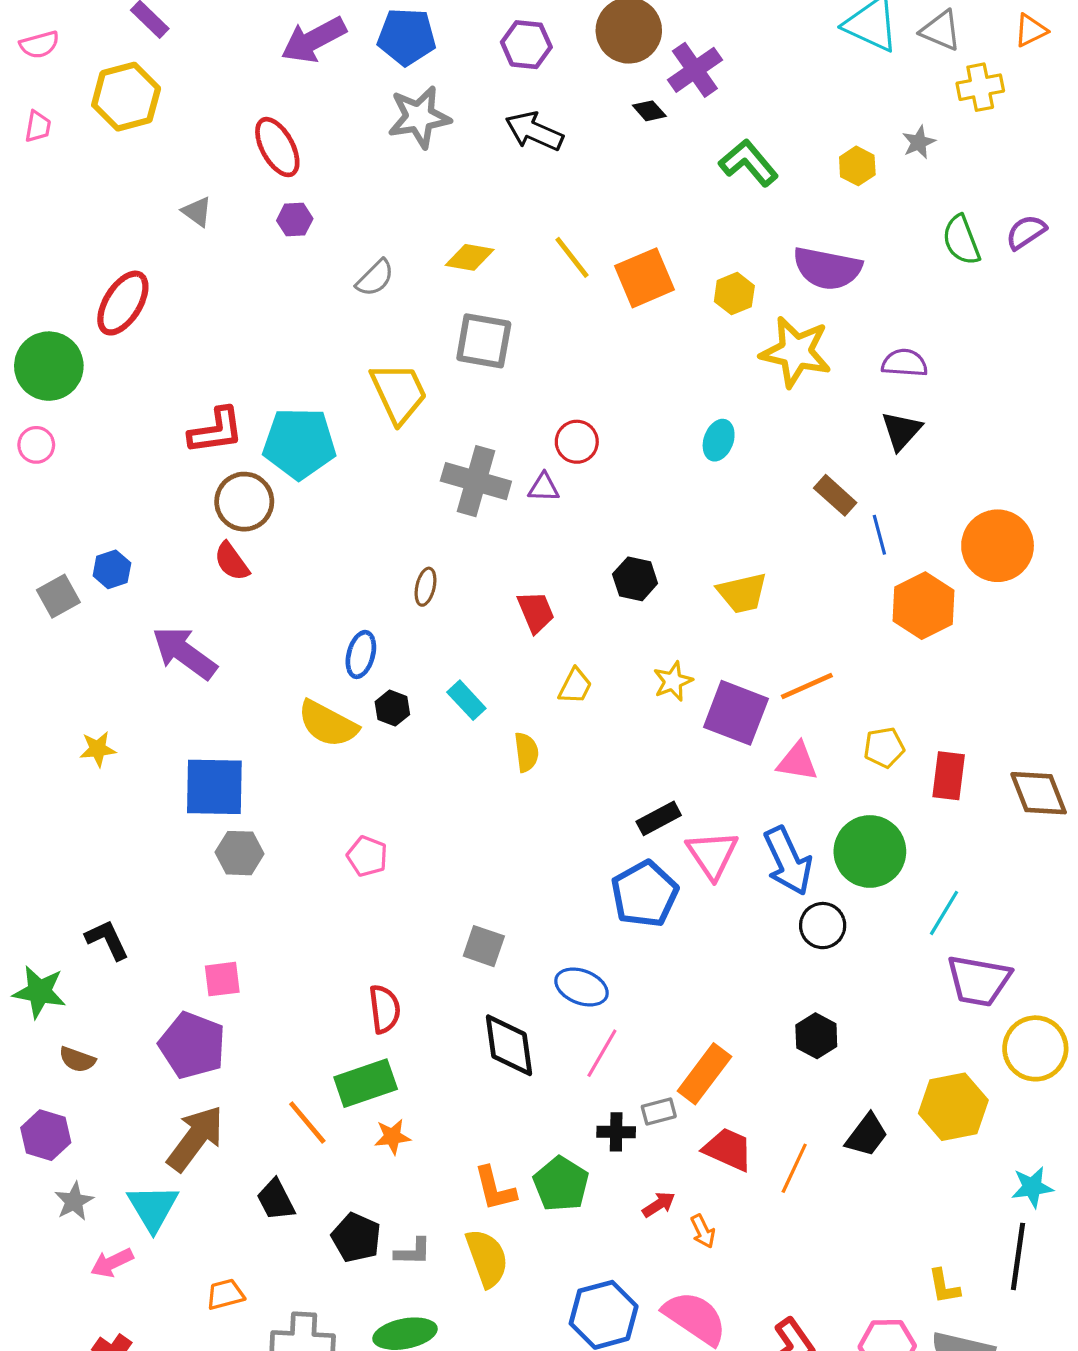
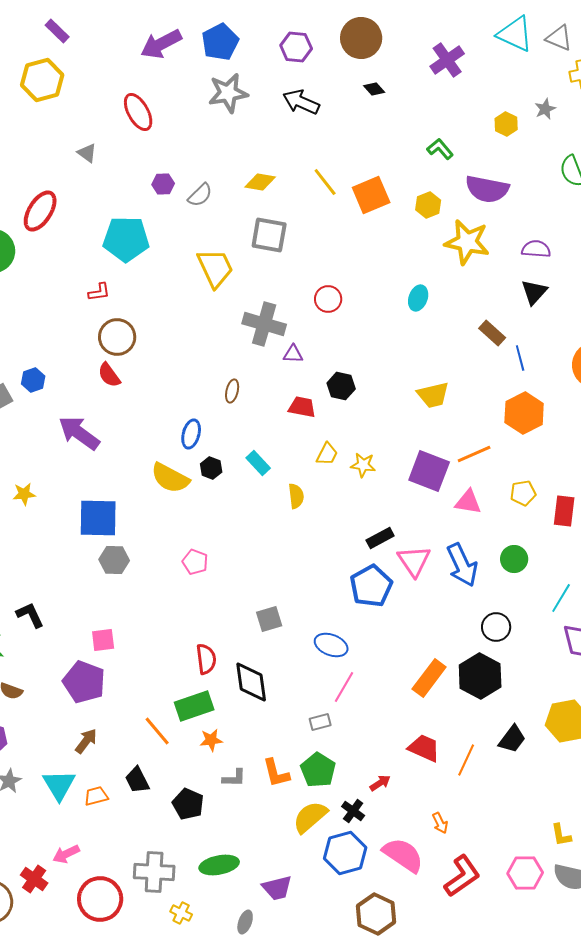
blue pentagon: (407, 37) -> (220, 42), turned -30
purple cross: (695, 70) -> (447, 60), moved
green L-shape: (749, 163) -> (440, 149), moved, size x0.7
purple hexagon: (295, 220) -> (163, 184), moved
red L-shape: (216, 431) -> (99, 292), size x0.6
cyan pentagon: (299, 443) -> (126, 239), moved
purple triangle: (544, 487) -> (293, 354), moved
black hexagon: (635, 579) -> (341, 386), moved
orange hexagon: (923, 606) -> (524, 413), moved
red trapezoid: (536, 612) -> (302, 407), turned -56
yellow star: (673, 681) -> (363, 465), moved, turned 30
green circle: (870, 851) -> (514, 559), size x0.6
black circle: (823, 926) -> (496, 627), moved
gray square: (484, 946) -> (269, 619), turned -36
black hexagon: (816, 1036) -> (480, 676), size x1.6
black diamond: (509, 1045) -> (251, 682), moved
orange rectangle: (704, 1074) -> (429, 678), moved
gray rectangle: (659, 1111) -> (320, 722), moved
black cross: (616, 1132) -> (353, 811), moved, turned 35
brown arrow: (195, 1138) -> (86, 741), size x0.6
orange arrow: (703, 1231) -> (440, 823), moved
gray L-shape: (413, 1252) -> (234, 778), moved
yellow semicircle: (487, 1258) -> (310, 817), moved, turned -111
pink arrow: (112, 1263) -> (66, 854), moved
orange trapezoid: (225, 1294) -> (96, 796), moved

